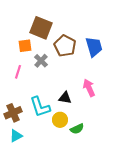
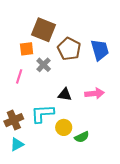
pink arrow: (89, 88) -> (95, 93), turned 108
black triangle: (65, 98) -> (65, 95), moved
cyan L-shape: (40, 107) -> (42, 114), turned 105

